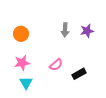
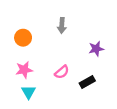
gray arrow: (65, 30) -> (62, 25), moved
purple star: (87, 31) -> (96, 49), moved

